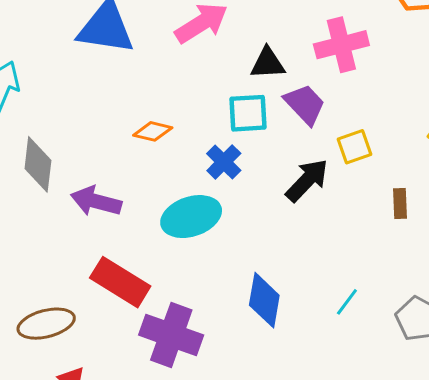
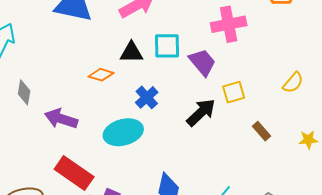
black triangle: (268, 63) -> (131, 52), moved
cyan square: (248, 113) -> (167, 46), moved
gray diamond: (38, 164) -> (24, 92), size x0.7
brown rectangle: (400, 204) -> (262, 131), turned -42

